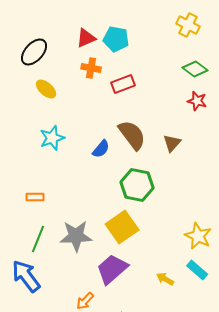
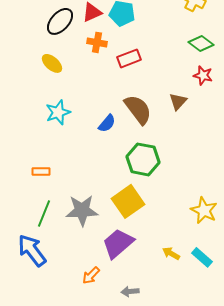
black ellipse: (34, 52) -> (60, 21), moved
brown triangle: (172, 143) -> (178, 101), moved
cyan rectangle: (197, 270) -> (202, 257), moved

